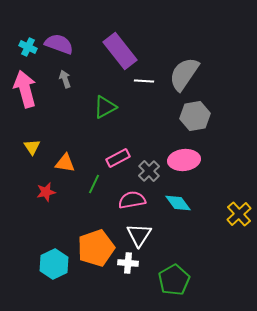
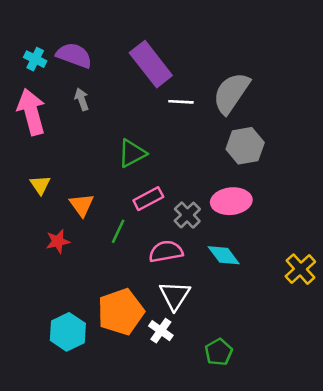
green triangle: (105, 107) -> (132, 153), moved
orange triangle: (65, 163) -> (82, 205), turned 45
white cross: (128, 263) -> (161, 331), turned 30
green pentagon: (174, 280) -> (219, 352), size x0.7

